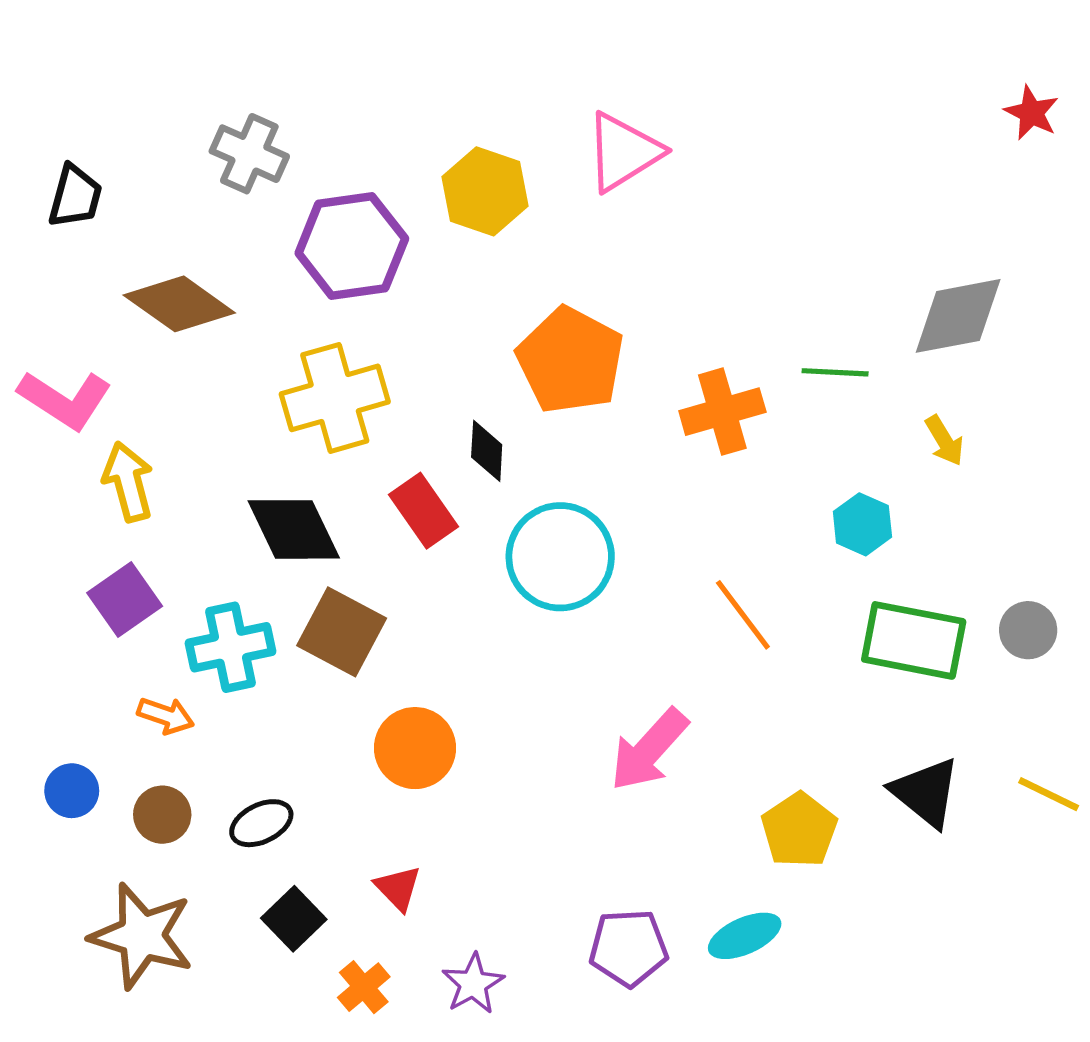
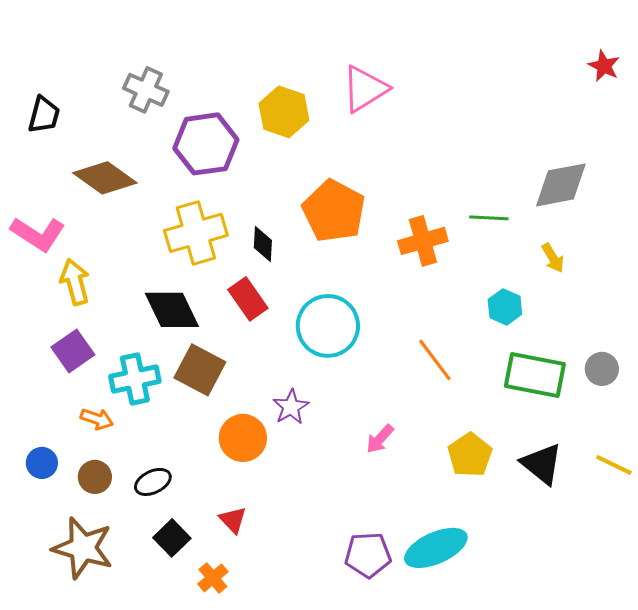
black diamond: (487, 451) -> (263, 244), moved
pink arrow: (649, 750) -> (380, 439), size x0.6
yellow pentagon: (799, 830) -> (470, 455), moved
cyan ellipse: (745, 936) -> (436, 548), size x1.5
purple star: (473, 984) -> (291, 407), moved

